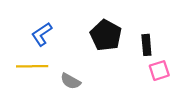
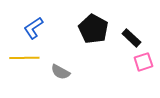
black rectangle: (146, 45) -> (131, 38), turned -42

